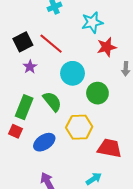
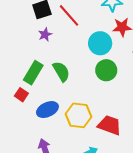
cyan circle: (73, 73) -> (100, 43), moved
yellow hexagon: (79, 127) -> (78, 115), moved

